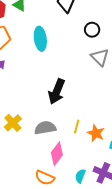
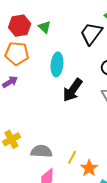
black arrow: (57, 92) -> (73, 90), moved

